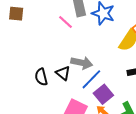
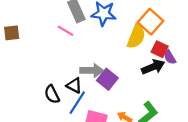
blue line: (91, 79) -> (77, 103), moved
purple square: (103, 94) -> (107, 79), moved

